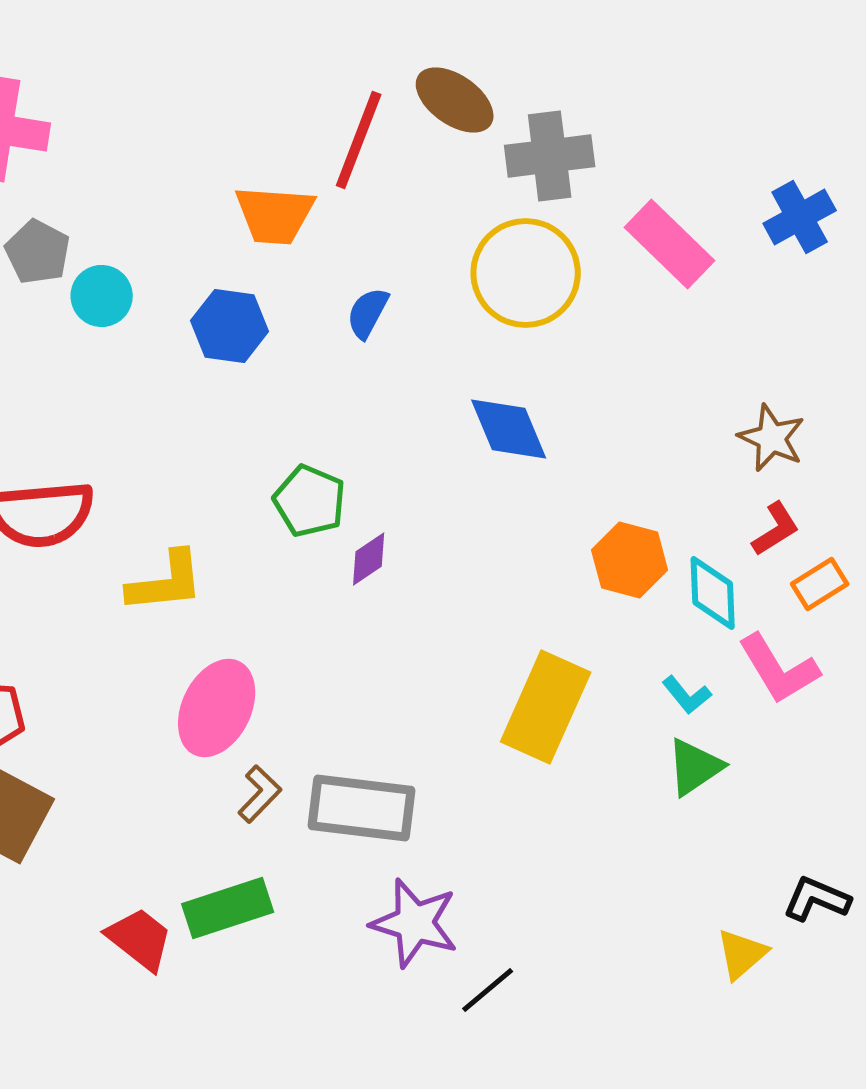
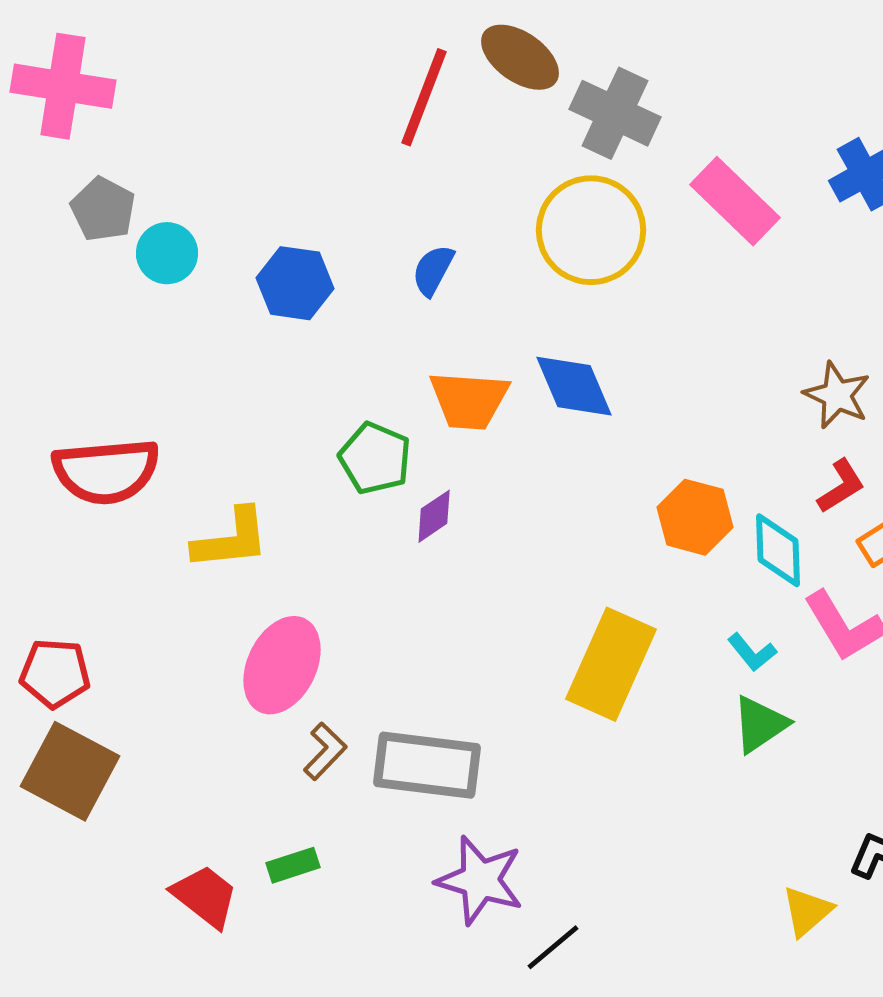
gray cross: (550, 156) -> (615, 113), turned 32
orange trapezoid: (275, 215) -> (469, 400), moved
green rectangle: (228, 908) -> (293, 865), size x0.6

